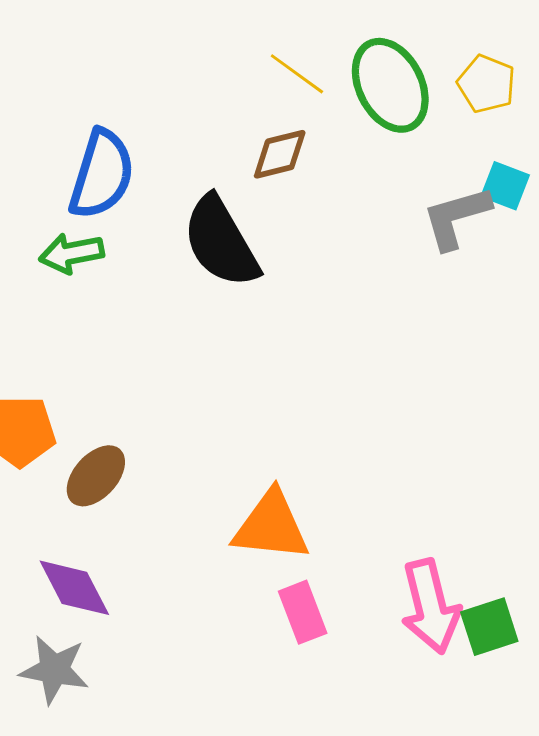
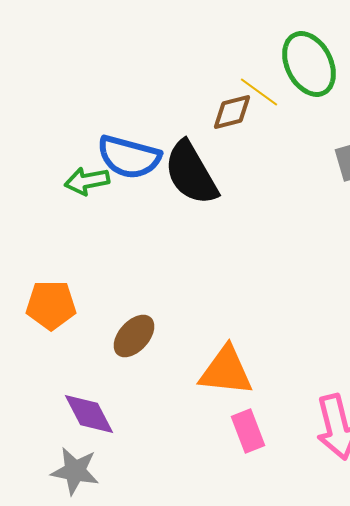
yellow line: (297, 74) -> (259, 92), moved
blue semicircle: (102, 174) -> (129, 157), moved, turned 88
brown ellipse: (96, 476) -> (134, 336), moved

